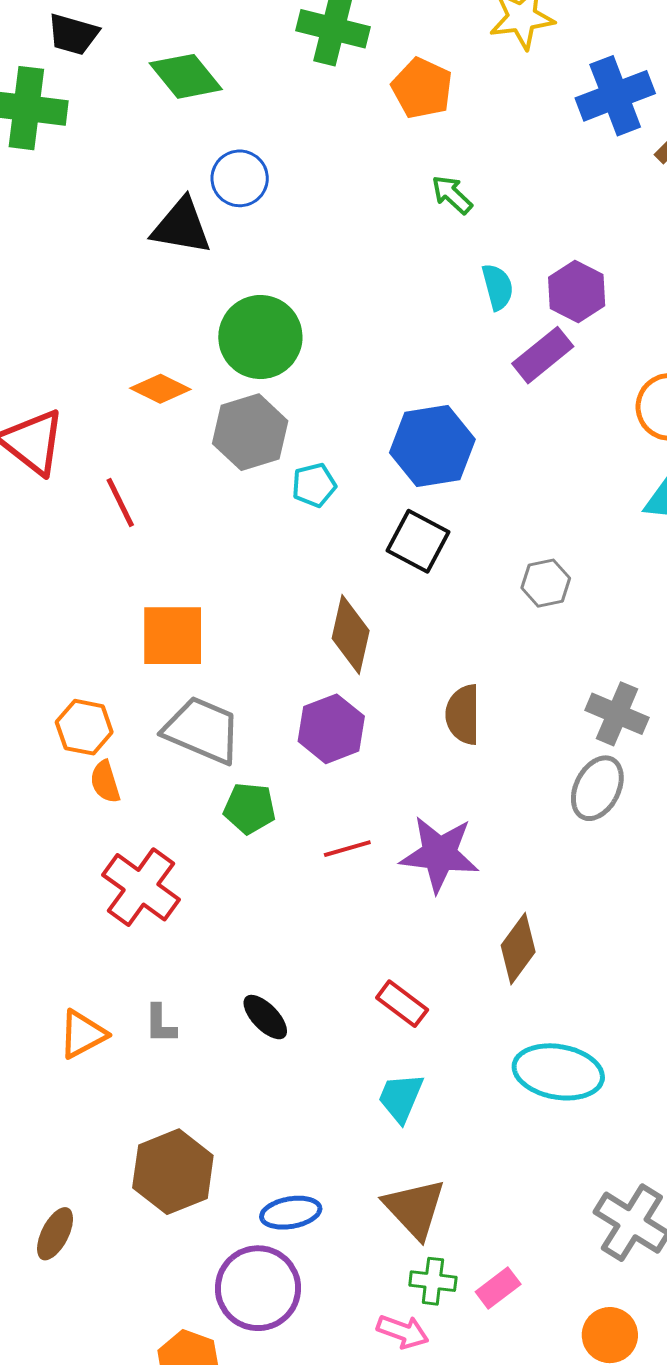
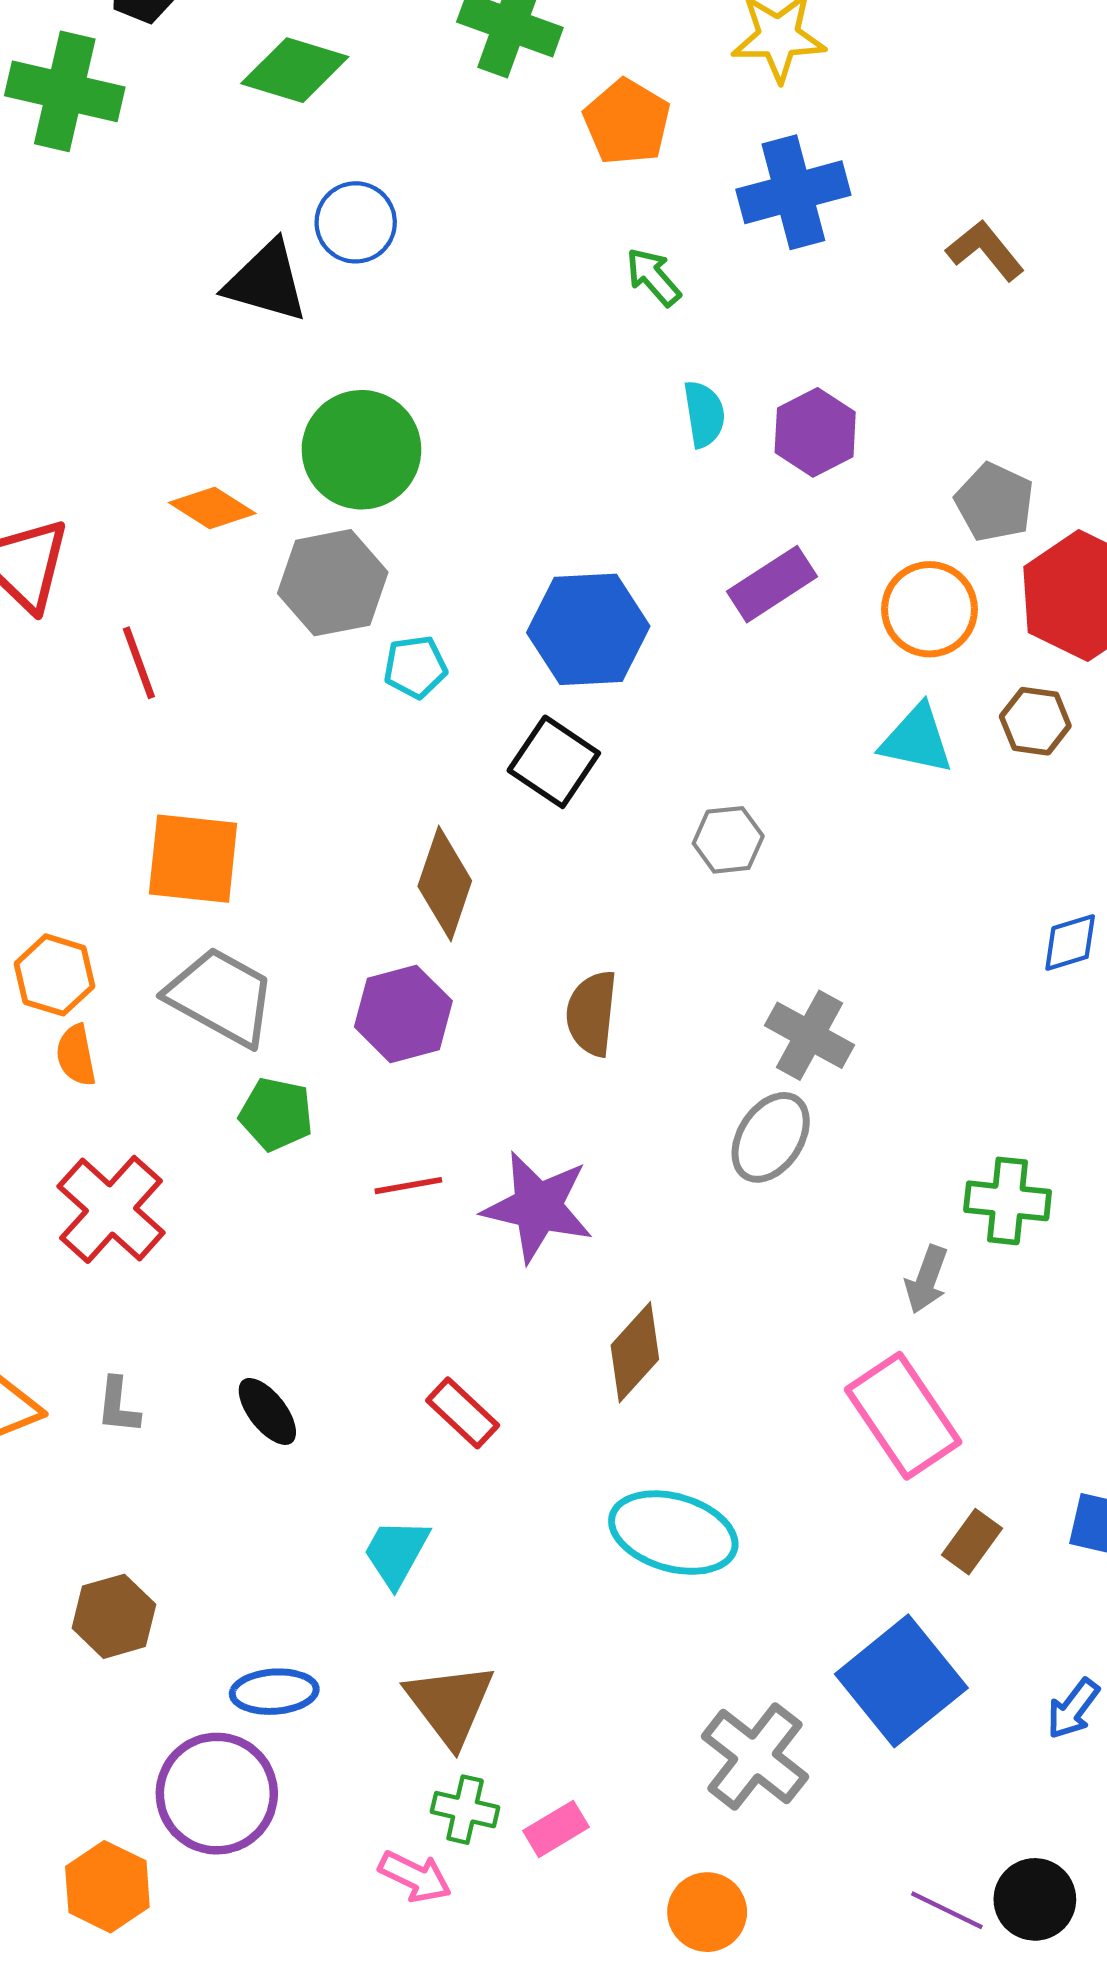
green diamond: (186, 76) -> (295, 70), turned -40
blue cross: (615, 96) -> (793, 192), moved
purple rectangle: (543, 355) -> (772, 584), moved
cyan trapezoid: (401, 1098) -> (396, 1553), moved
brown hexagon: (173, 1172) -> (114, 1616), size x0.7

